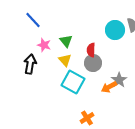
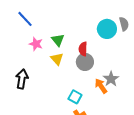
black arrow: (30, 64) -> (22, 79), moved
cyan square: (73, 82) -> (75, 97), moved, size x0.6
orange arrow: (109, 87) -> (101, 86), turned 84

